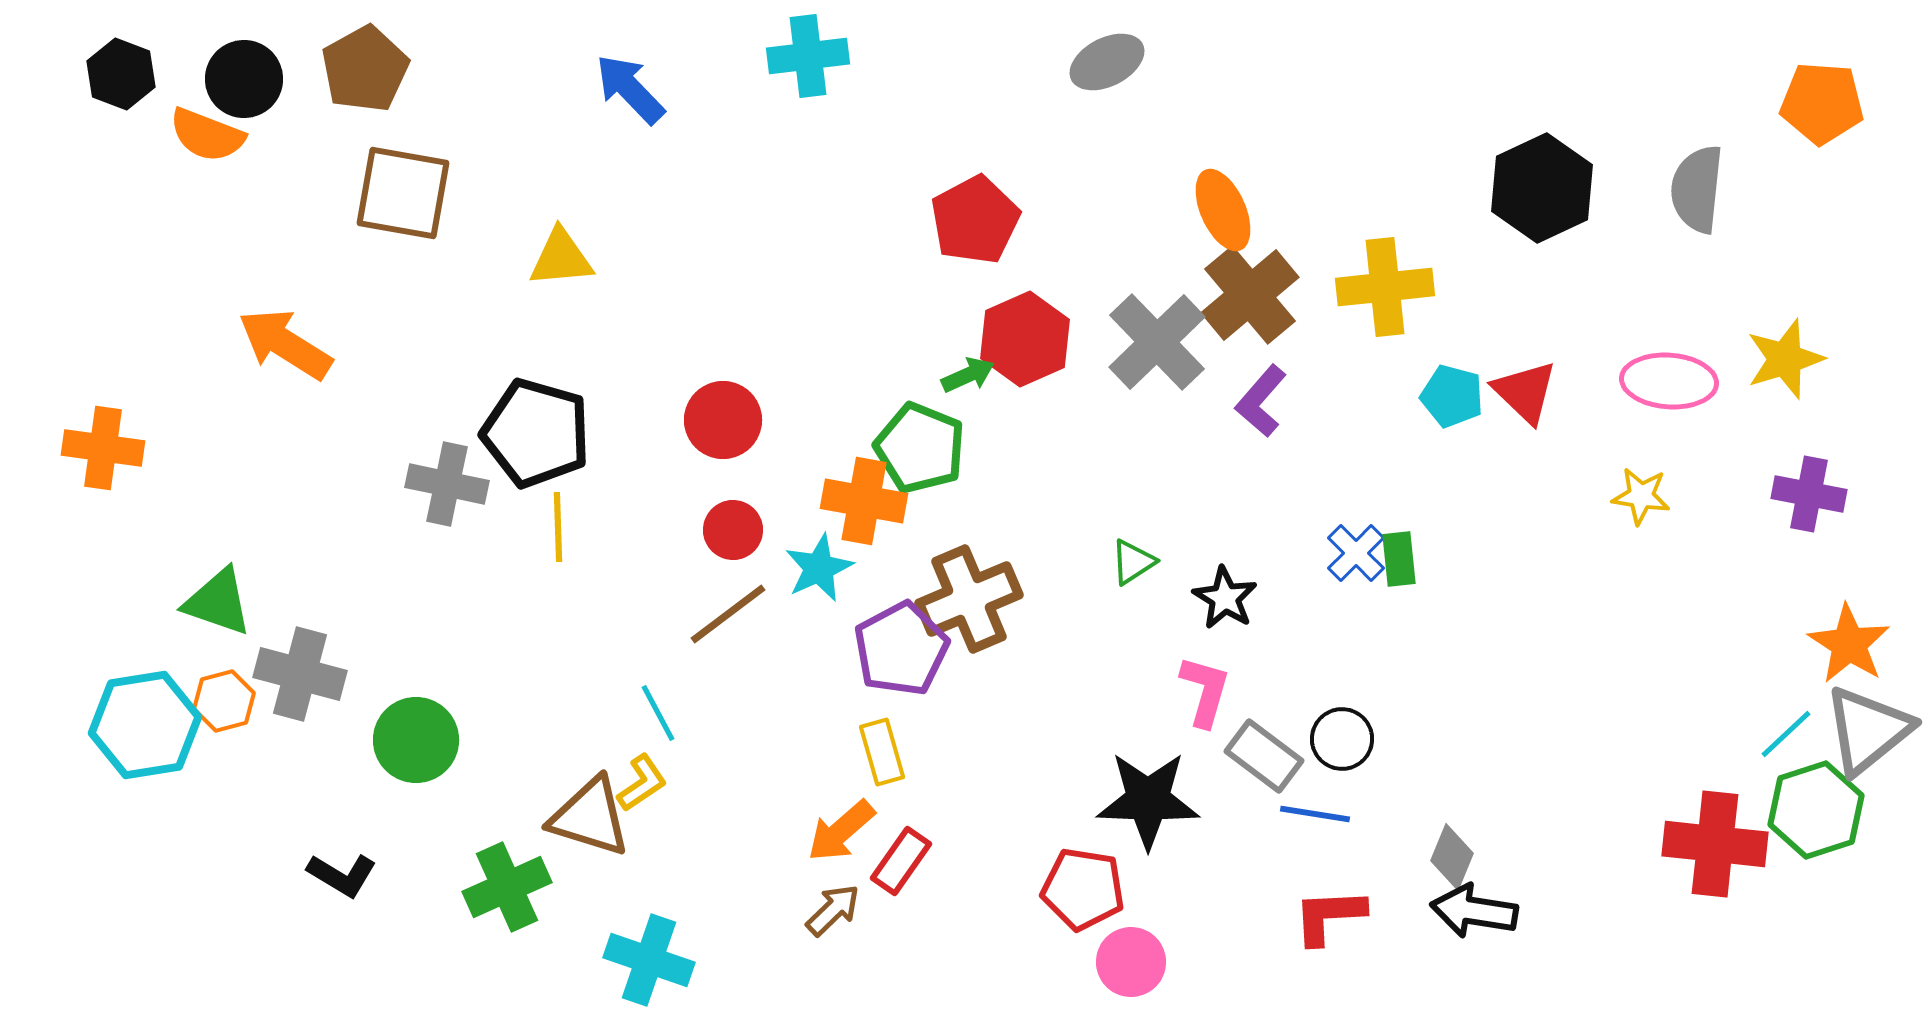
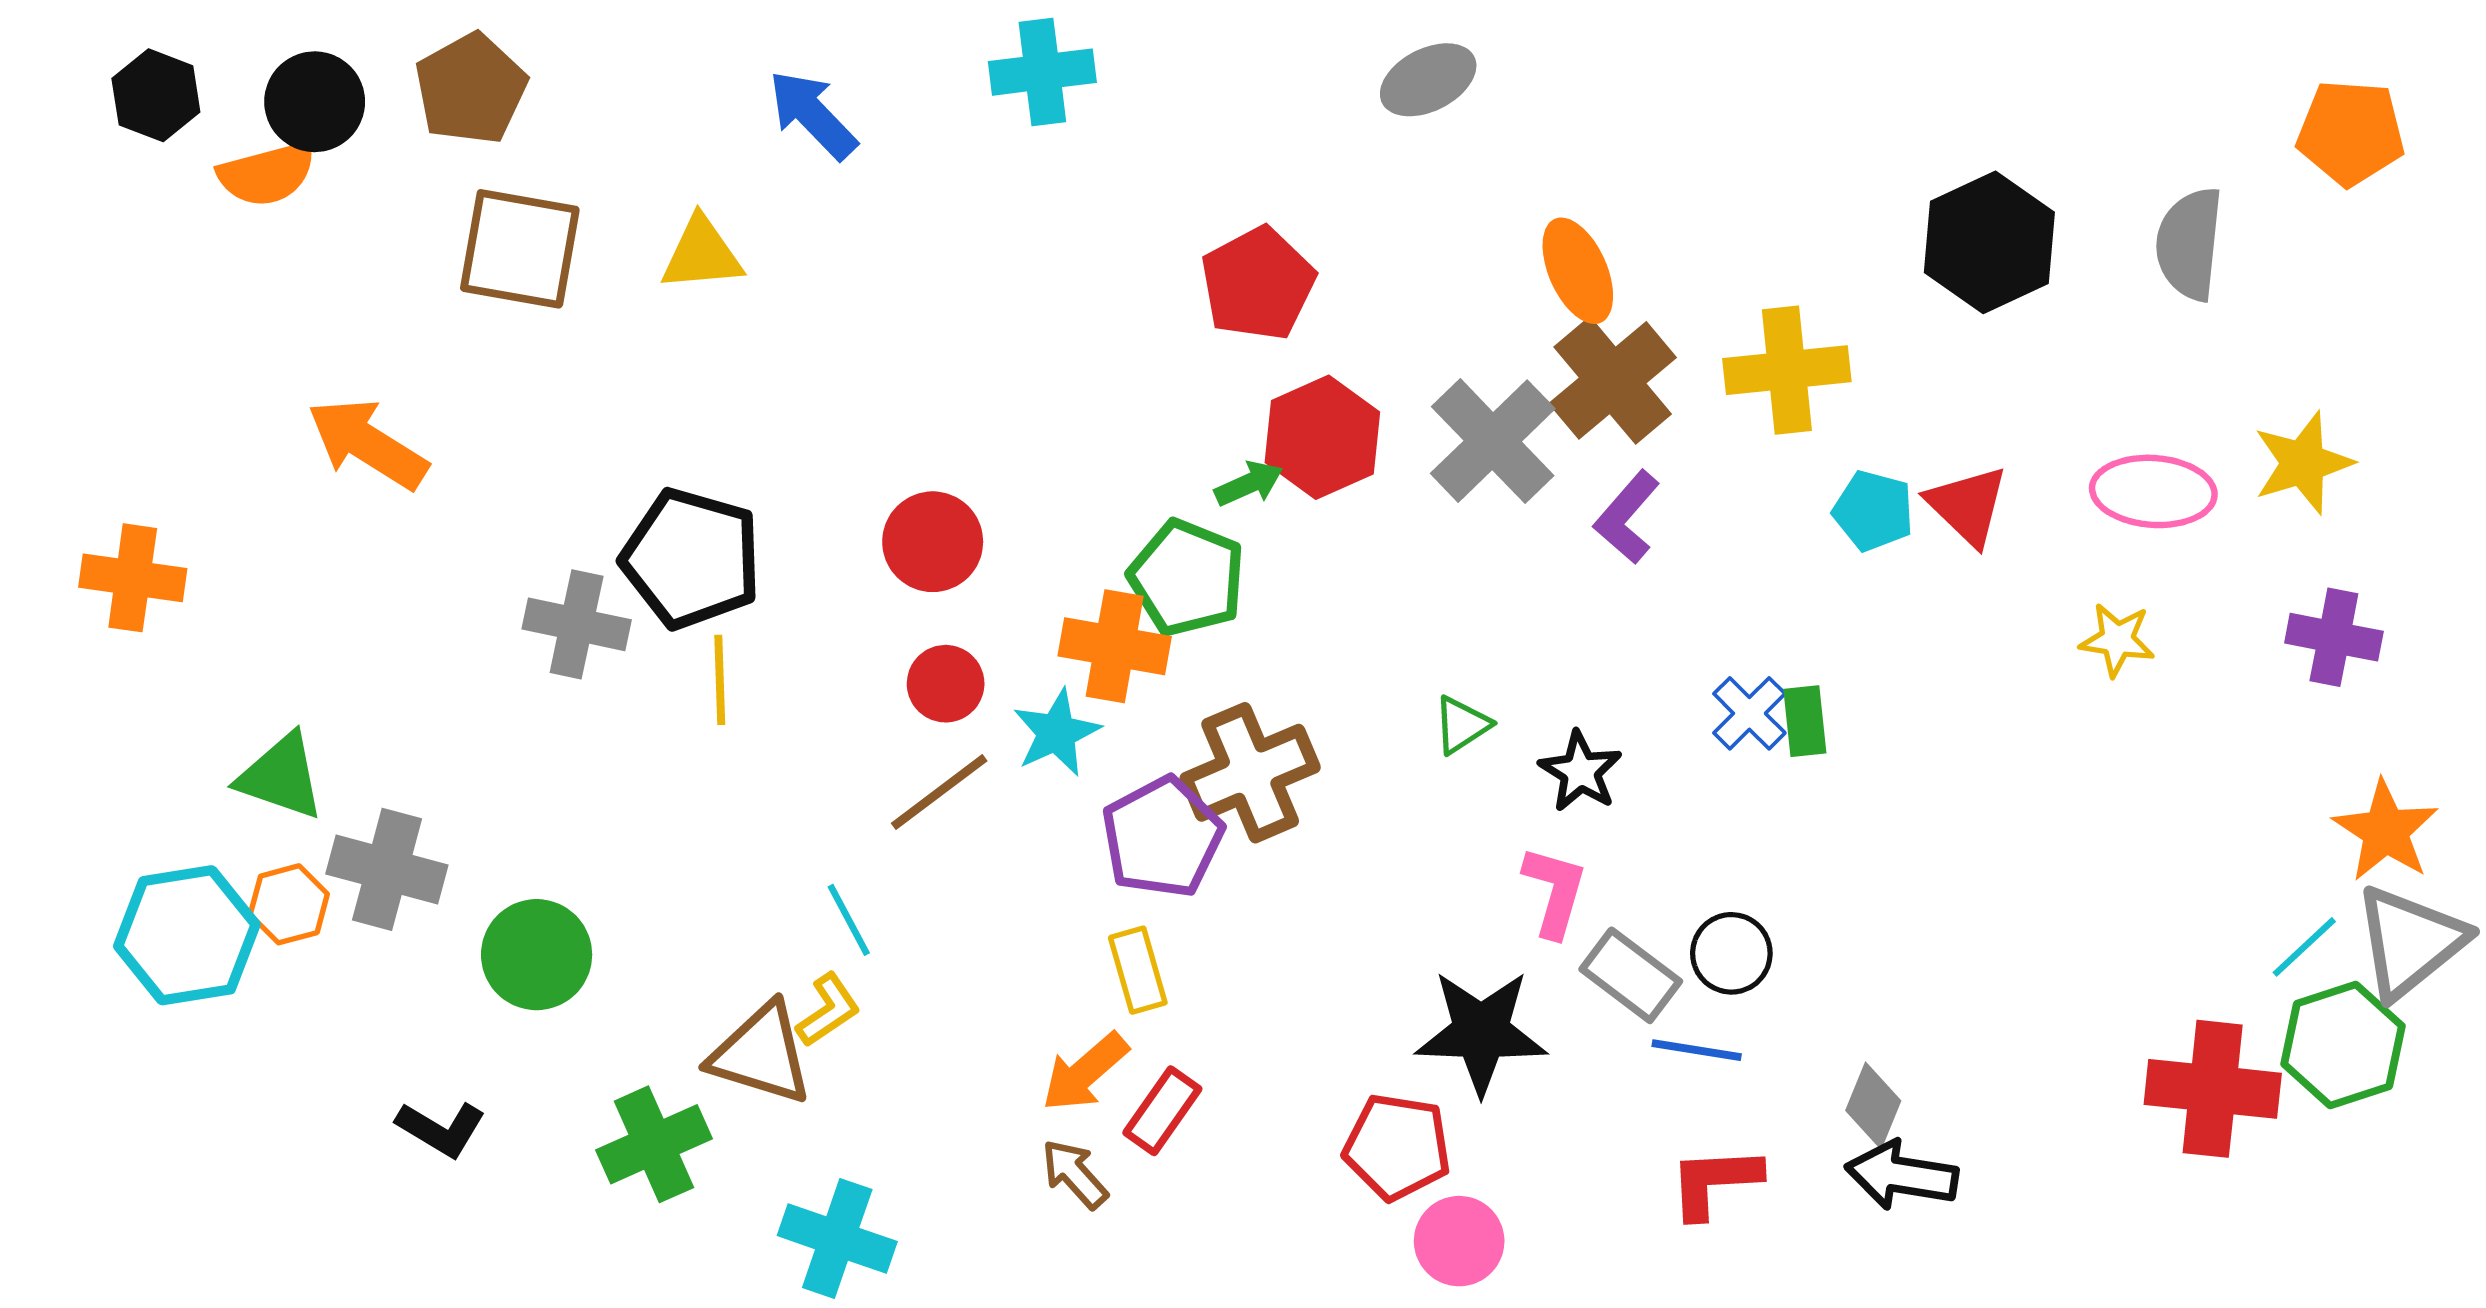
orange semicircle: (207, 135) -> (267, 174), turned -36
yellow triangle: (561, 258) -> (702, 254), moved
brown arrow: (833, 910) -> (1075, 1174), turned -88

